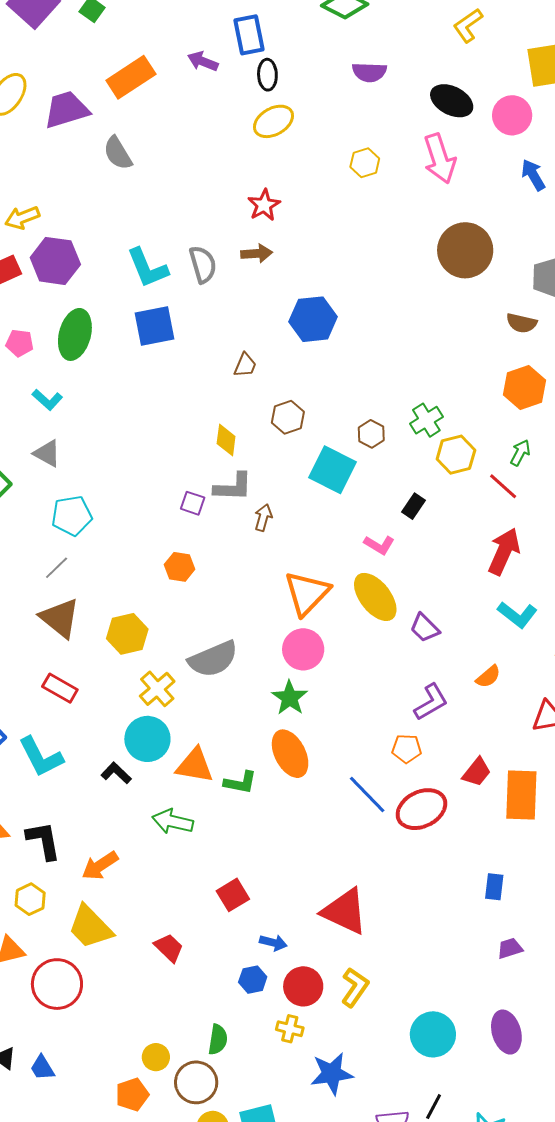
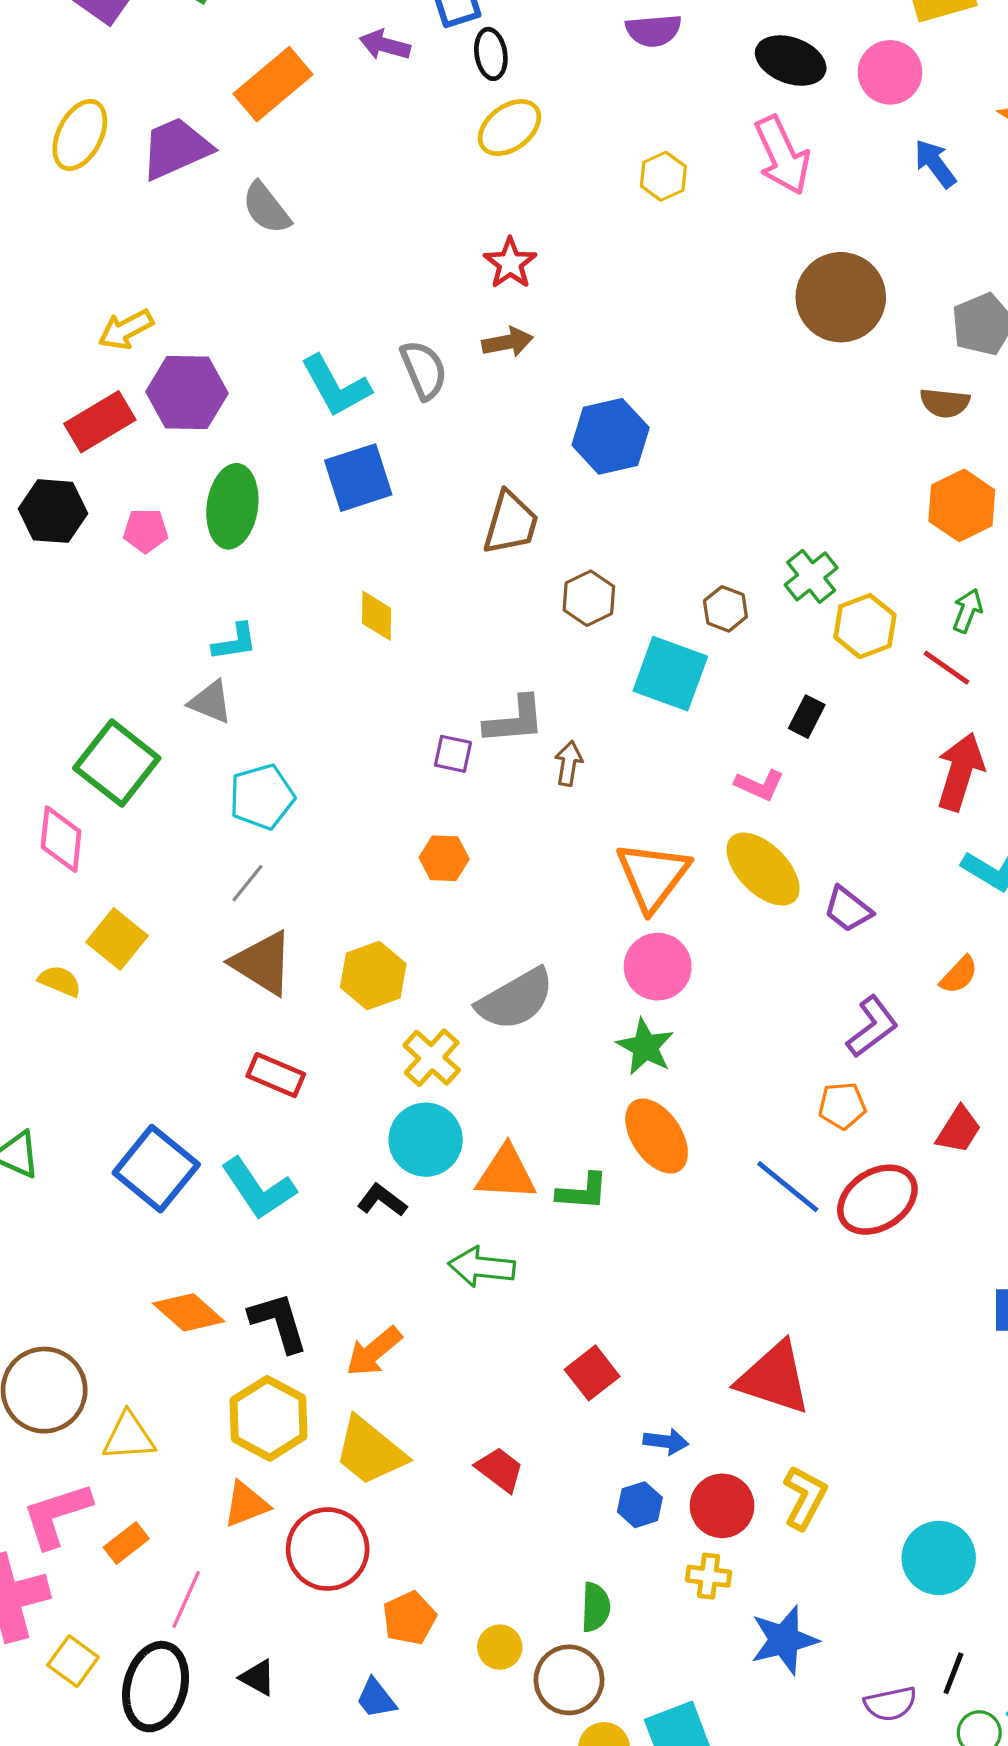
brown trapezoid: (245, 365) -> (511, 523), size x1.6
cyan L-shape: (47, 400) -> (235, 642), moved, turned -44
yellow diamond: (226, 440) -> (377, 616), moved
yellow hexagon: (30, 899) -> (269, 1418), size x1.6
blue trapezoid: (42, 1068) -> (376, 1699), moved
orange pentagon: (132, 1095) -> (409, 1618), moved

